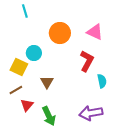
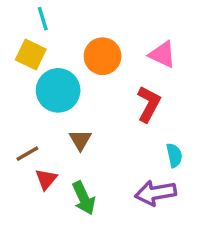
cyan circle: (34, 53) -> (58, 90), size x1.6
yellow square: (19, 67) -> (31, 54), moved
cyan semicircle: (102, 81) -> (174, 155), moved

